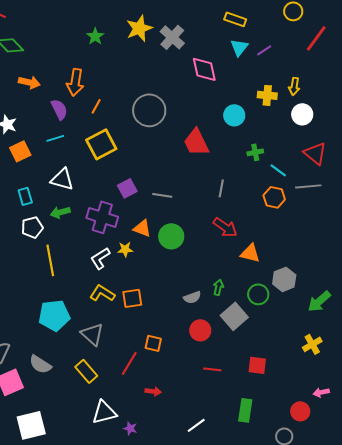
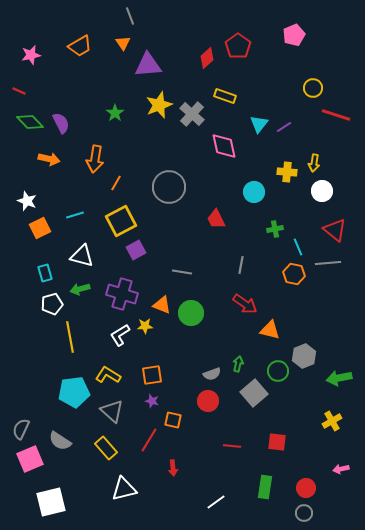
yellow rectangle: (235, 19) -> (225, 96), moved
red line: (316, 38) -> (336, 115), turned 72
purple semicircle: (59, 109) -> (61, 123), moved
red trapezoid: (196, 142) -> (216, 219), size x0.7
cyan line: (278, 170) -> (298, 247), turned 30
purple square: (127, 188) -> (136, 250), moved
yellow L-shape: (102, 293) -> (108, 375), moved
green arrow: (319, 301) -> (339, 378), turned 30
red circle: (200, 330) -> (208, 401), moved
red arrow: (153, 391) -> (173, 468), turned 77
red circle: (300, 411) -> (306, 488), moved
purple star: (130, 428) -> (152, 401), moved

